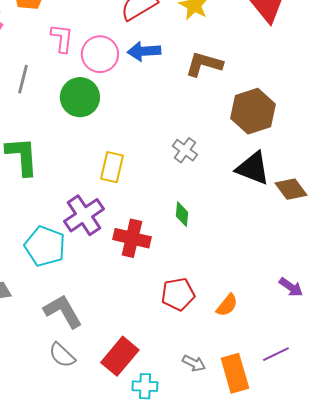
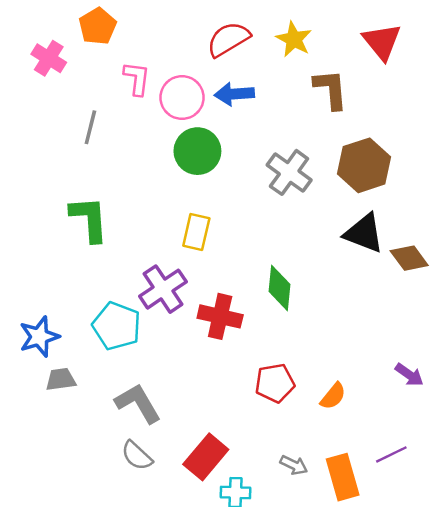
brown L-shape: (204, 64) -> (331, 89), moved, turned 69
green circle: (80, 97) -> (197, 151), moved
gray cross: (185, 150) -> (289, 172), moved, size x1.5
green diamond: (182, 214) -> (280, 288), size x1.5

